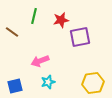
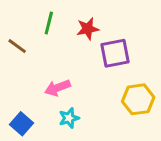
yellow hexagon: (93, 83) -> (138, 99), moved
blue square: (15, 86) -> (21, 124), turned -35

